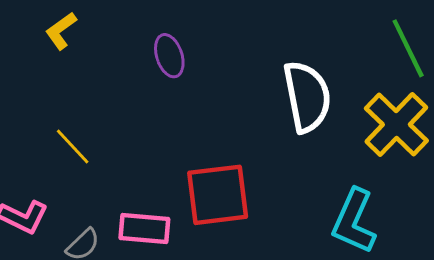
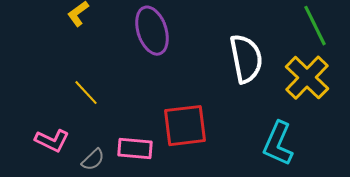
purple ellipse: (169, 56) -> (152, 31), size x1.6

